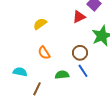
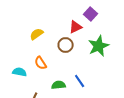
brown circle: (80, 53) -> (66, 45), moved
cyan semicircle: (20, 72) -> (20, 72), moved

